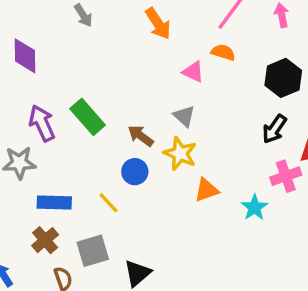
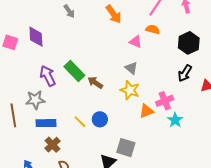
brown arrow: (141, 136) -> (95, 83), moved
blue circle: (135, 172) -> (100, 119), moved
pink cross: (286, 176) -> (165, 101), moved
blue rectangle: (54, 203) -> (46, 123), moved
yellow line: (109, 203) -> (80, 122), moved
gray square: (93, 251) -> (126, 148), moved, turned 36

